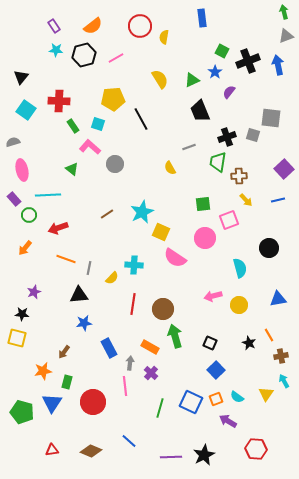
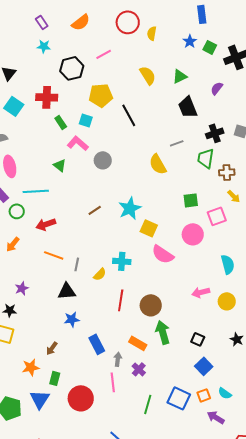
blue rectangle: (202, 18) -> (202, 14), moved
black hexagon: (84, 55) -> (72, 68), moved
blue star: (215, 72) -> (190, 41), moved
yellow semicircle: (170, 168) -> (158, 164), size x1.5

